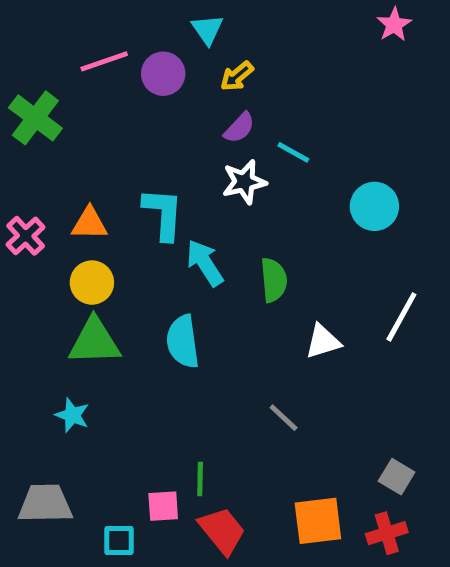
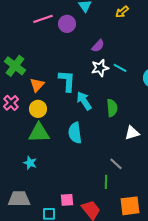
yellow arrow: (237, 76) -> (122, 12), moved
green cross: (35, 118) -> (15, 66), moved
cyan line: (293, 152) -> (120, 68), moved
orange triangle: (89, 224) -> (37, 85), turned -49
pink cross: (26, 236) -> (11, 103), moved
green line: (200, 479) -> (106, 182), moved

